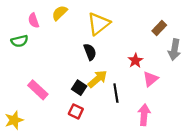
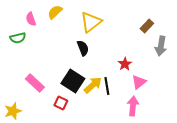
red star: (135, 61) -> (125, 64), moved
yellow arrow: (97, 79) -> (93, 85), moved
pink triangle: (151, 79) -> (139, 82), moved
black square: (79, 88) -> (73, 81), size x1.6
red square: (76, 111) -> (61, 103), moved

